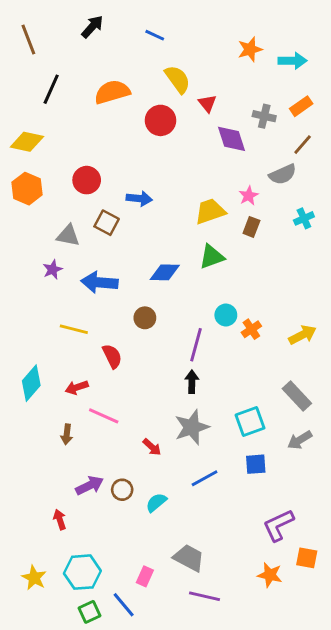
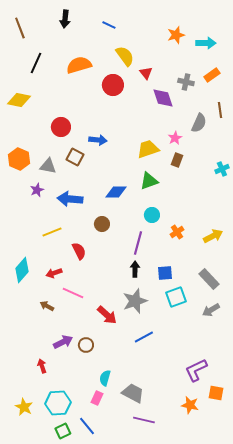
black arrow: (92, 27) -> (65, 19), turned 144
brown line: (303, 145) -> (220, 110), moved, turned -49
gray semicircle: (283, 174) -> (199, 123), turned -42
orange hexagon: (27, 189) -> (19, 159), moved
cyan cross: (304, 218) -> (222, 169), moved
cyan circle: (226, 315) -> (152, 215), moved
yellow line: (74, 329) -> (52, 232), turned -36
brown arrow: (67, 434) -> (47, 306), turned 112
red arrow: (152, 447) -> (107, 315), size x1.5
blue square: (256, 464) -> (165, 273), moved
cyan semicircle: (156, 502) -> (105, 378), moved, turned -35
pink rectangle: (145, 576) -> (97, 398), moved

